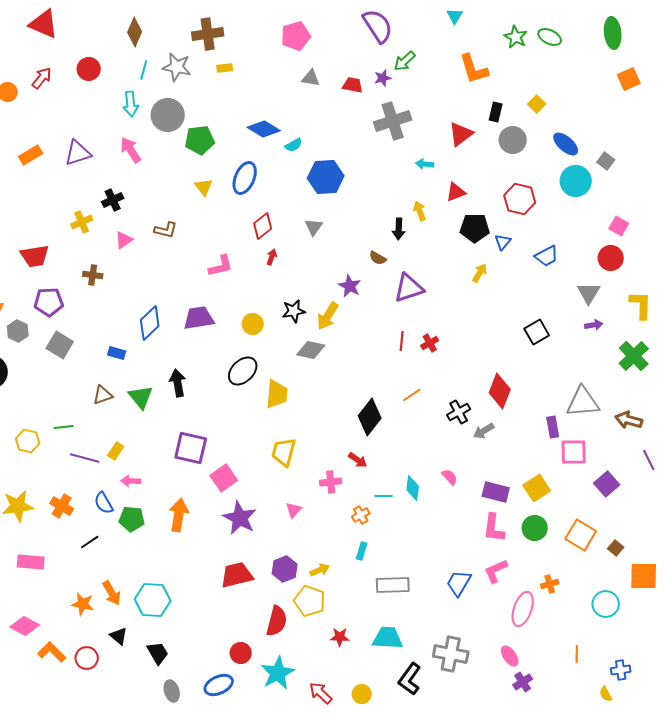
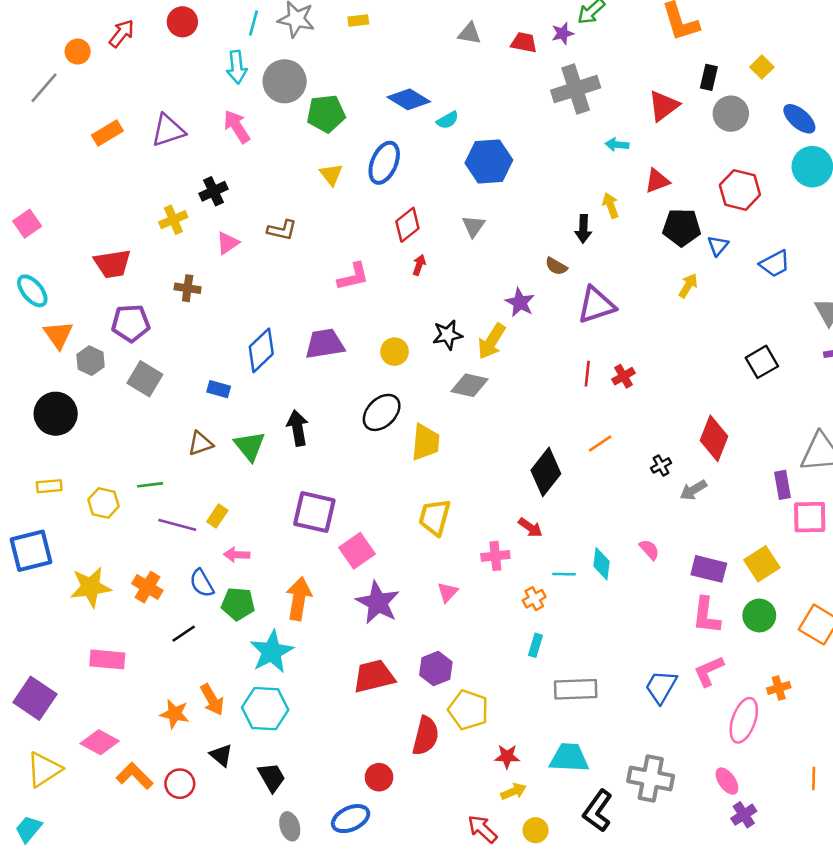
black cross: (459, 412) -> (661, 465), size x0.7
yellow arrow: (320, 570) -> (514, 791), moved
cyan star: (278, 673) -> (272, 652), moved

